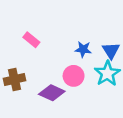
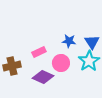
pink rectangle: (31, 40) -> (39, 52), moved, turned -64

